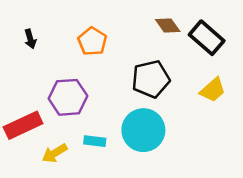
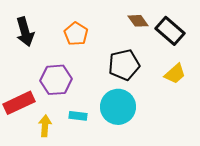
black arrow: (30, 39) -> (25, 32), size x1.8
yellow arrow: (55, 153) -> (45, 126), turned 125

